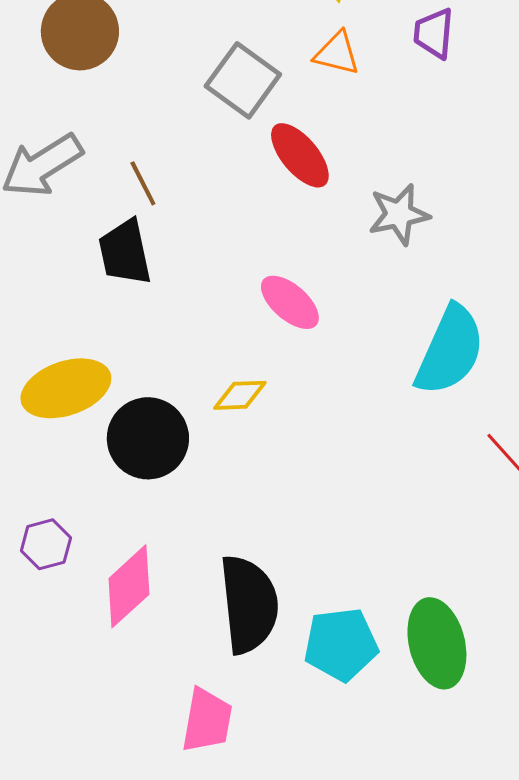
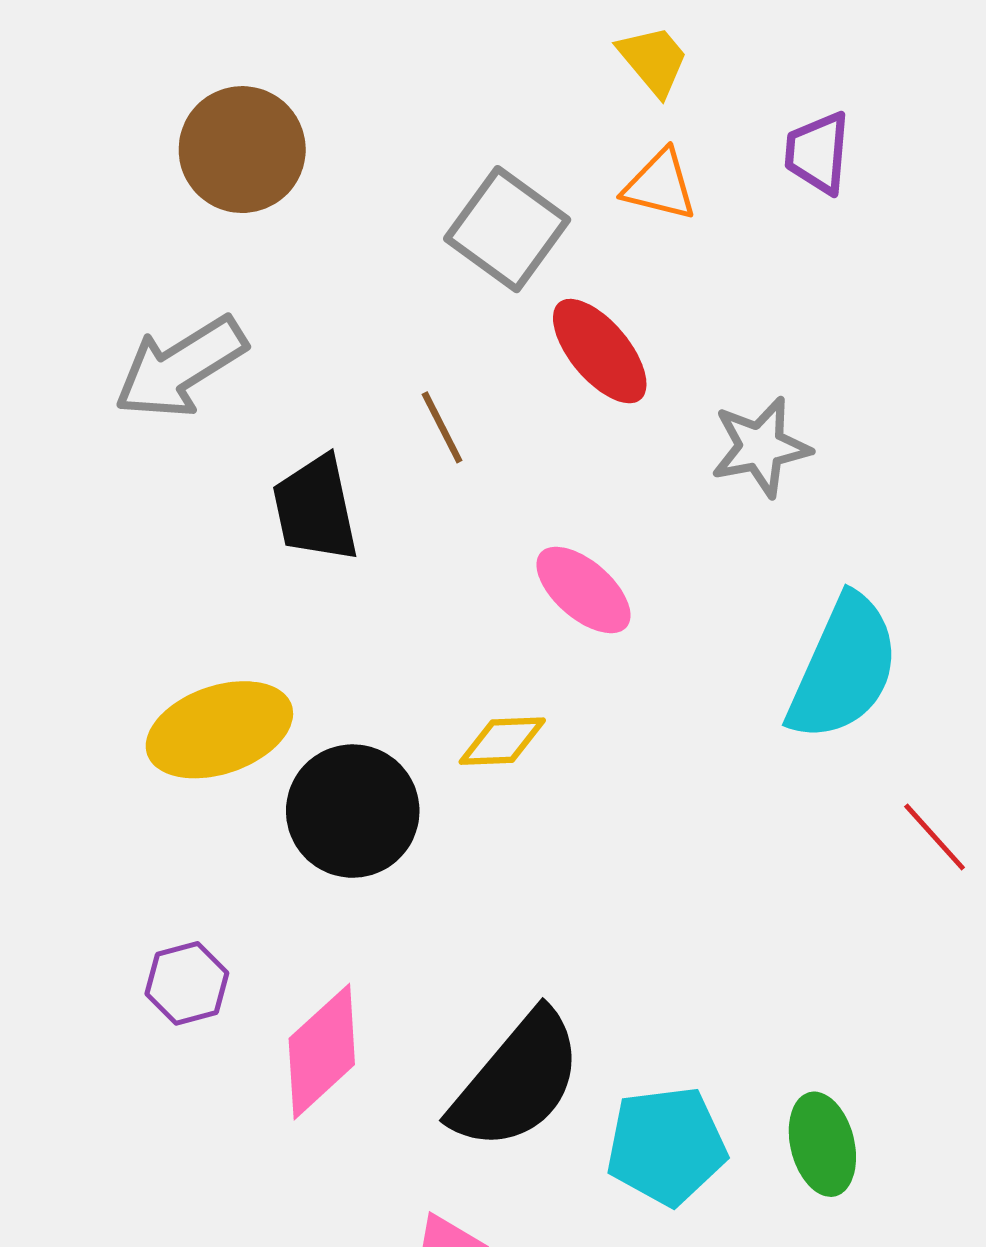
brown line: (143, 183) -> (442, 427), moved
black semicircle: (249, 604) -> (517, 1081), turned 46
green ellipse: (437, 643) -> (822, 1144), size x0.7

